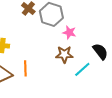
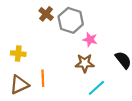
cyan line: (82, 69) -> (96, 88), moved

